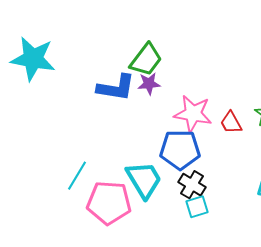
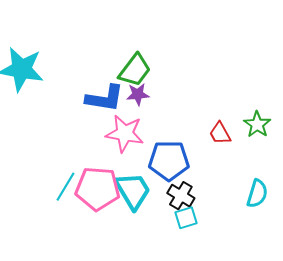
pink star: (193, 114) -> (125, 133), moved
pink pentagon: (109, 203) -> (98, 189), moved

